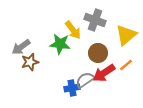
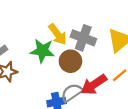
gray cross: (95, 20) -> (83, 38), moved
brown circle: (98, 53) -> (70, 61), moved

